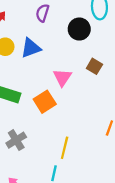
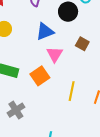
blue triangle: (31, 48) -> (45, 32), moved
yellow line: (65, 148) -> (72, 91), moved

